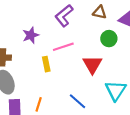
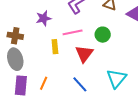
green circle: (109, 39) -> (103, 35), moved
red triangle: (92, 64) -> (84, 54), moved

